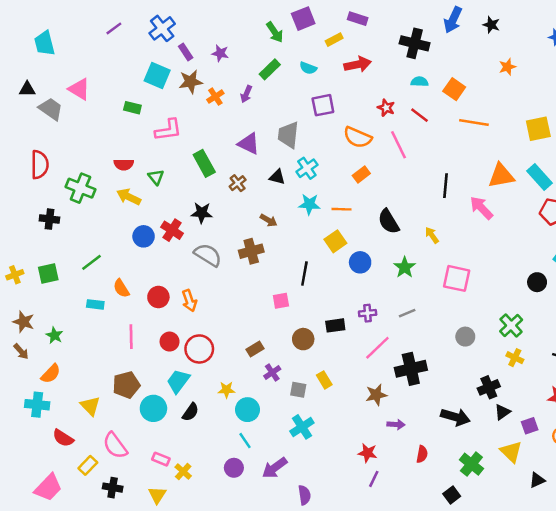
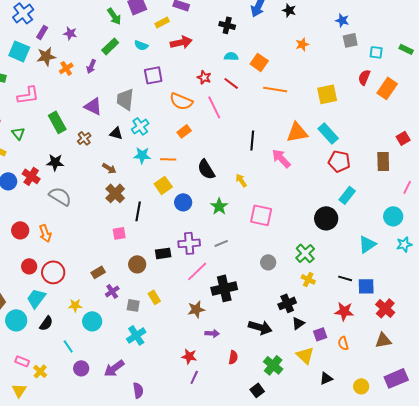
black cross: (415, 43) -> (227, 25), size x0.7
purple rectangle: (186, 52) -> (42, 32), turned 64
brown cross: (251, 251) -> (115, 193), moved, turned -30
black circle: (537, 282) -> (326, 218), size x1.5
purple cross: (368, 313) -> (189, 243), size x1.5
cyan line: (245, 441) -> (68, 346), moved

